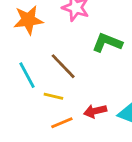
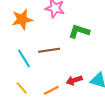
brown line: (63, 66) -> (49, 50), turned -50
yellow line: (53, 96) -> (22, 88), moved, turned 40

